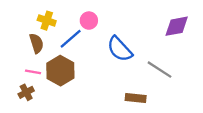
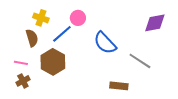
pink line: (33, 72) -> (21, 63), moved

